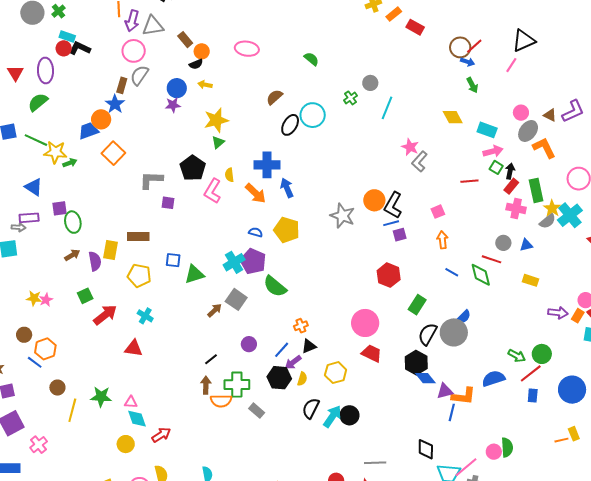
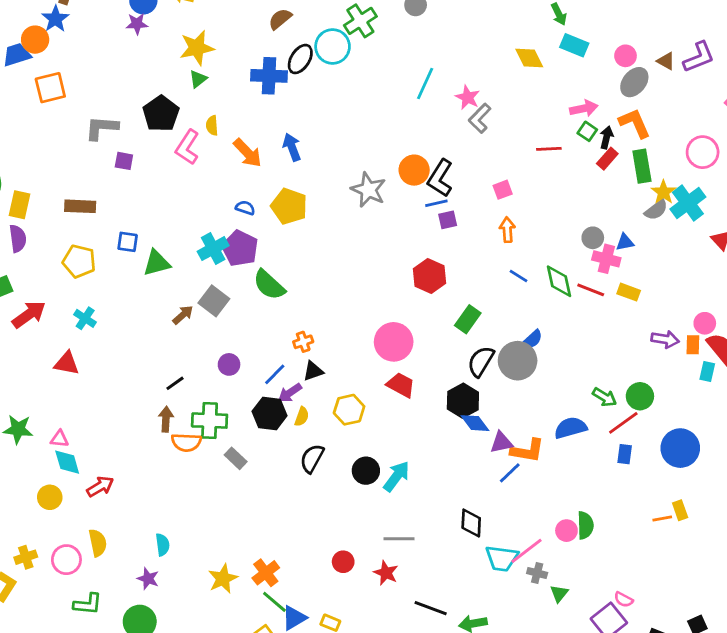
green cross: (350, 98) -> (360, 21), moved, size x1.6
cyan line: (387, 108) -> (425, 83), moved
cyan rectangle: (487, 130) -> (574, 45), moved
orange L-shape: (544, 148) -> (635, 123), moved
orange square: (113, 153) -> (50, 88), turned 30
blue cross: (267, 165) -> (269, 76), moved
pink cross: (516, 208) -> (606, 259), moved
yellow rectangle: (110, 250) -> (19, 205), moved
red line: (492, 259) -> (591, 290), moved
orange rectangle: (578, 316) -> (693, 345), turned -32
blue line: (452, 412) -> (510, 473), turned 30
cyan arrow: (332, 416) -> (396, 476), moved

